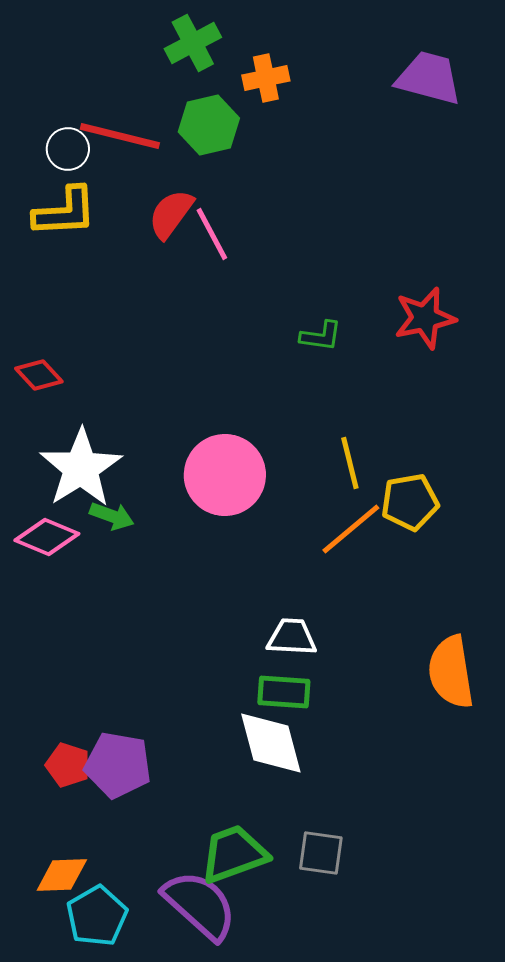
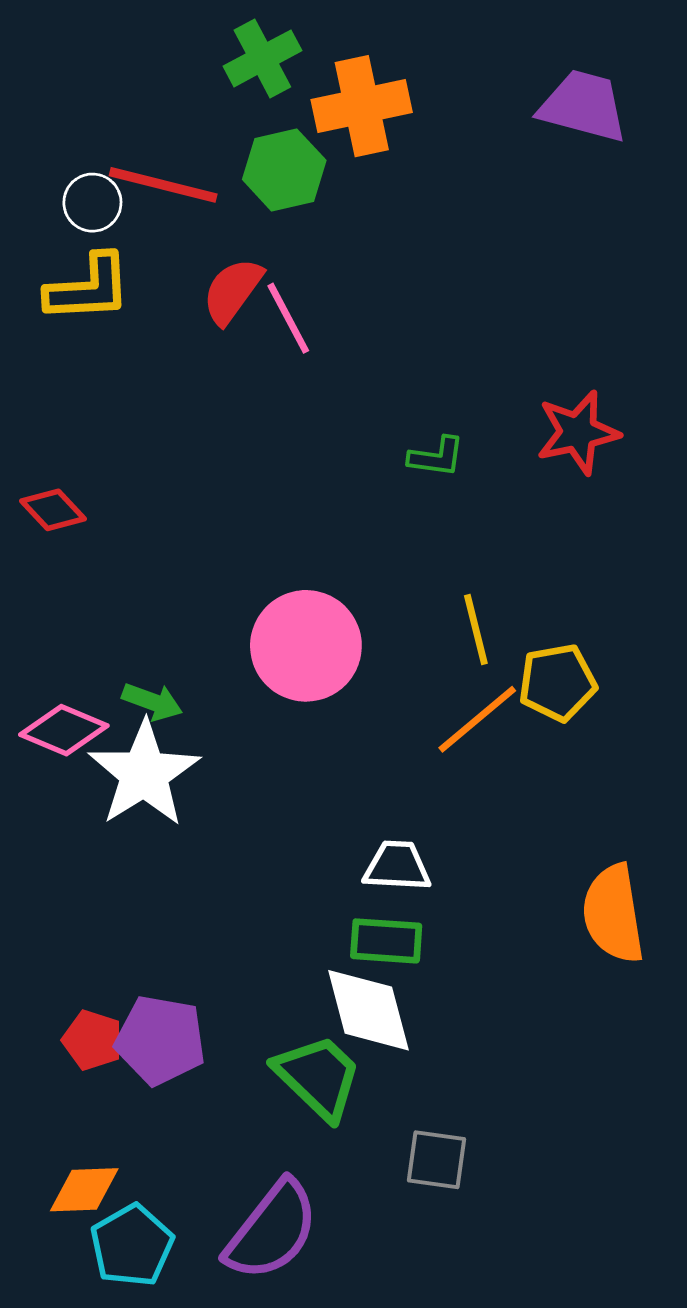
orange cross: (266, 78) -> (362, 106), size x1.5
white star: (81, 468) -> (144, 774), moved
green trapezoid: (234, 854) -> (318, 1077), moved, turned 64
purple semicircle: (200, 905) -> (272, 1231), turned 86

